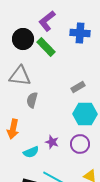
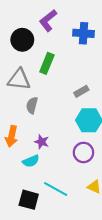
green rectangle: (46, 47) -> (47, 63), moved, turned 66
purple star: (52, 142) -> (42, 142), moved

